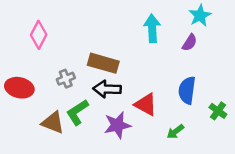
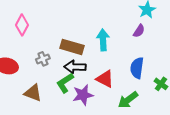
cyan arrow: (152, 28) -> (103, 40), moved
green L-shape: (77, 112) -> (65, 83), moved
green arrow: (175, 132) -> (128, 100), size x1.5

